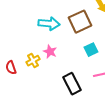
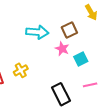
brown square: (80, 22) -> (69, 30), size x0.7
pink star: (50, 52) -> (62, 49), moved

